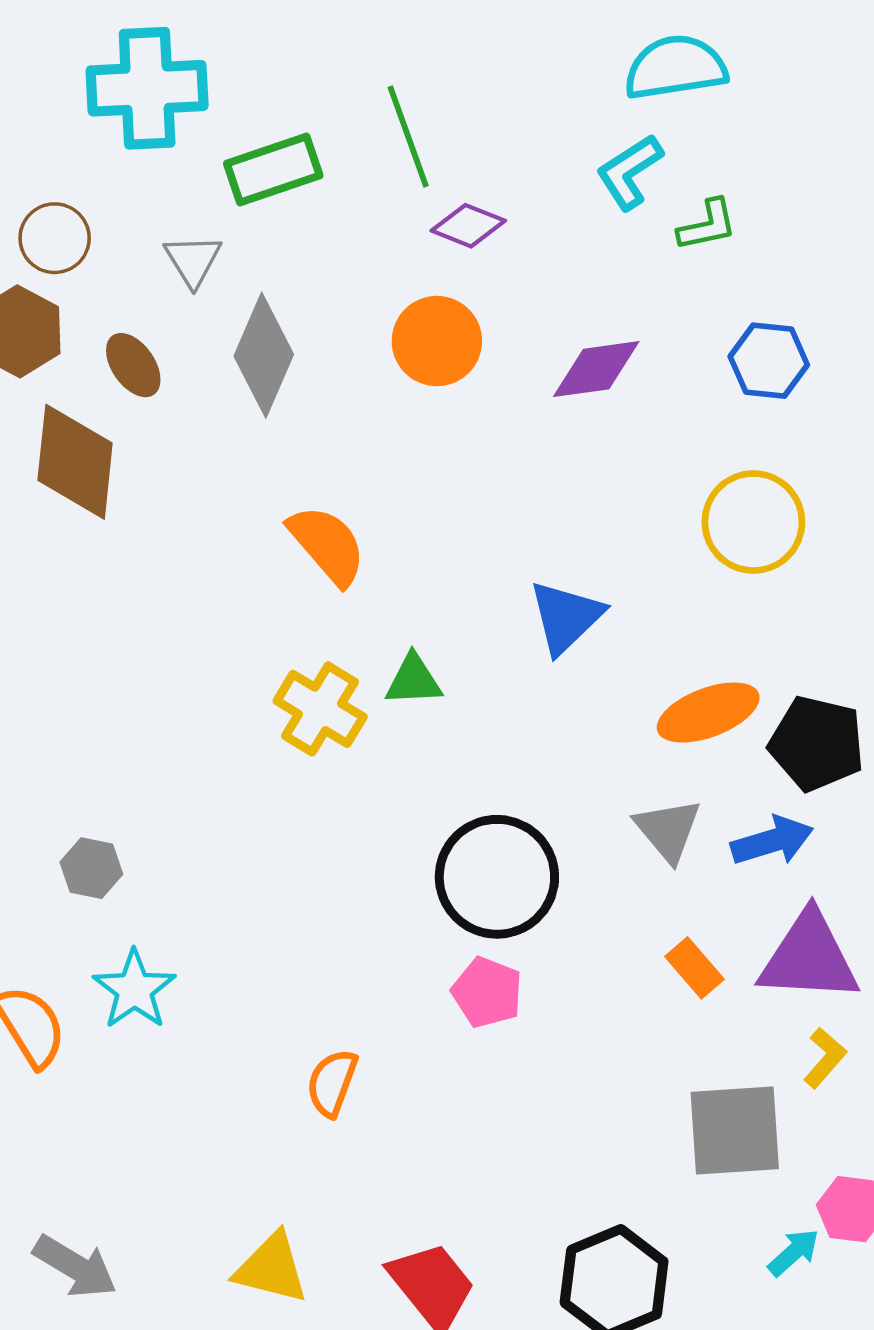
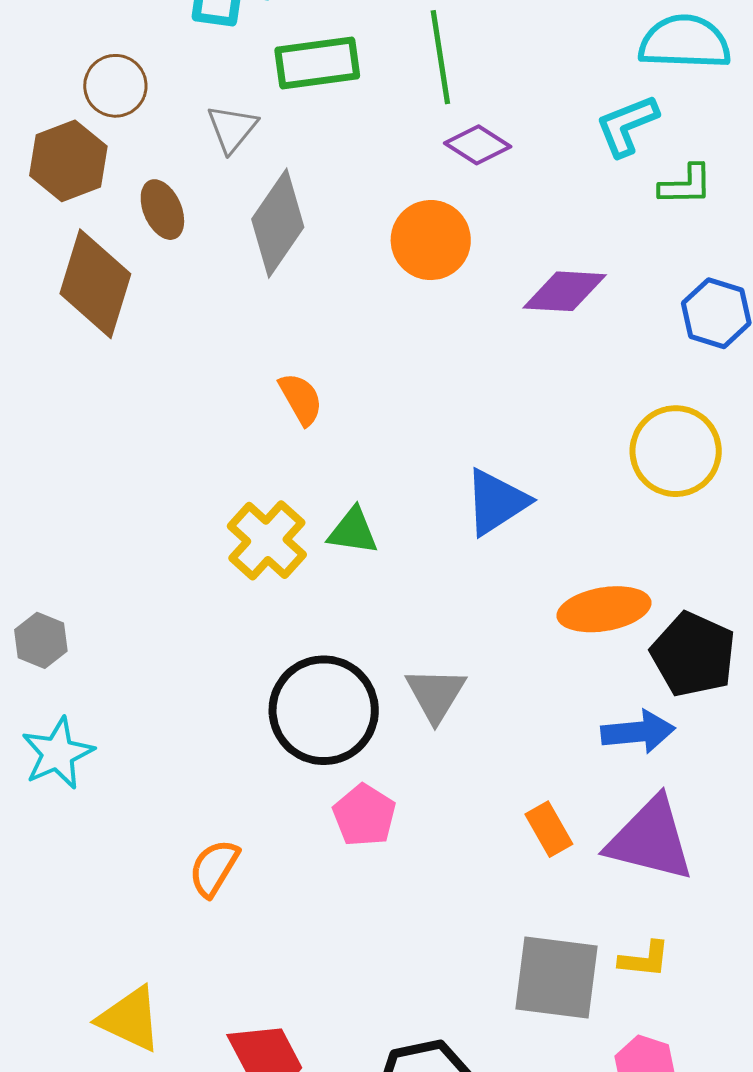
orange semicircle: (327, 545) -> (301, 399), size x0.7
gray triangle: (668, 830) -> (436, 694), moved
black circle: (497, 877) -> (324, 710), moved
yellow L-shape: (825, 1058) -> (644, 959), moved, turned 44

